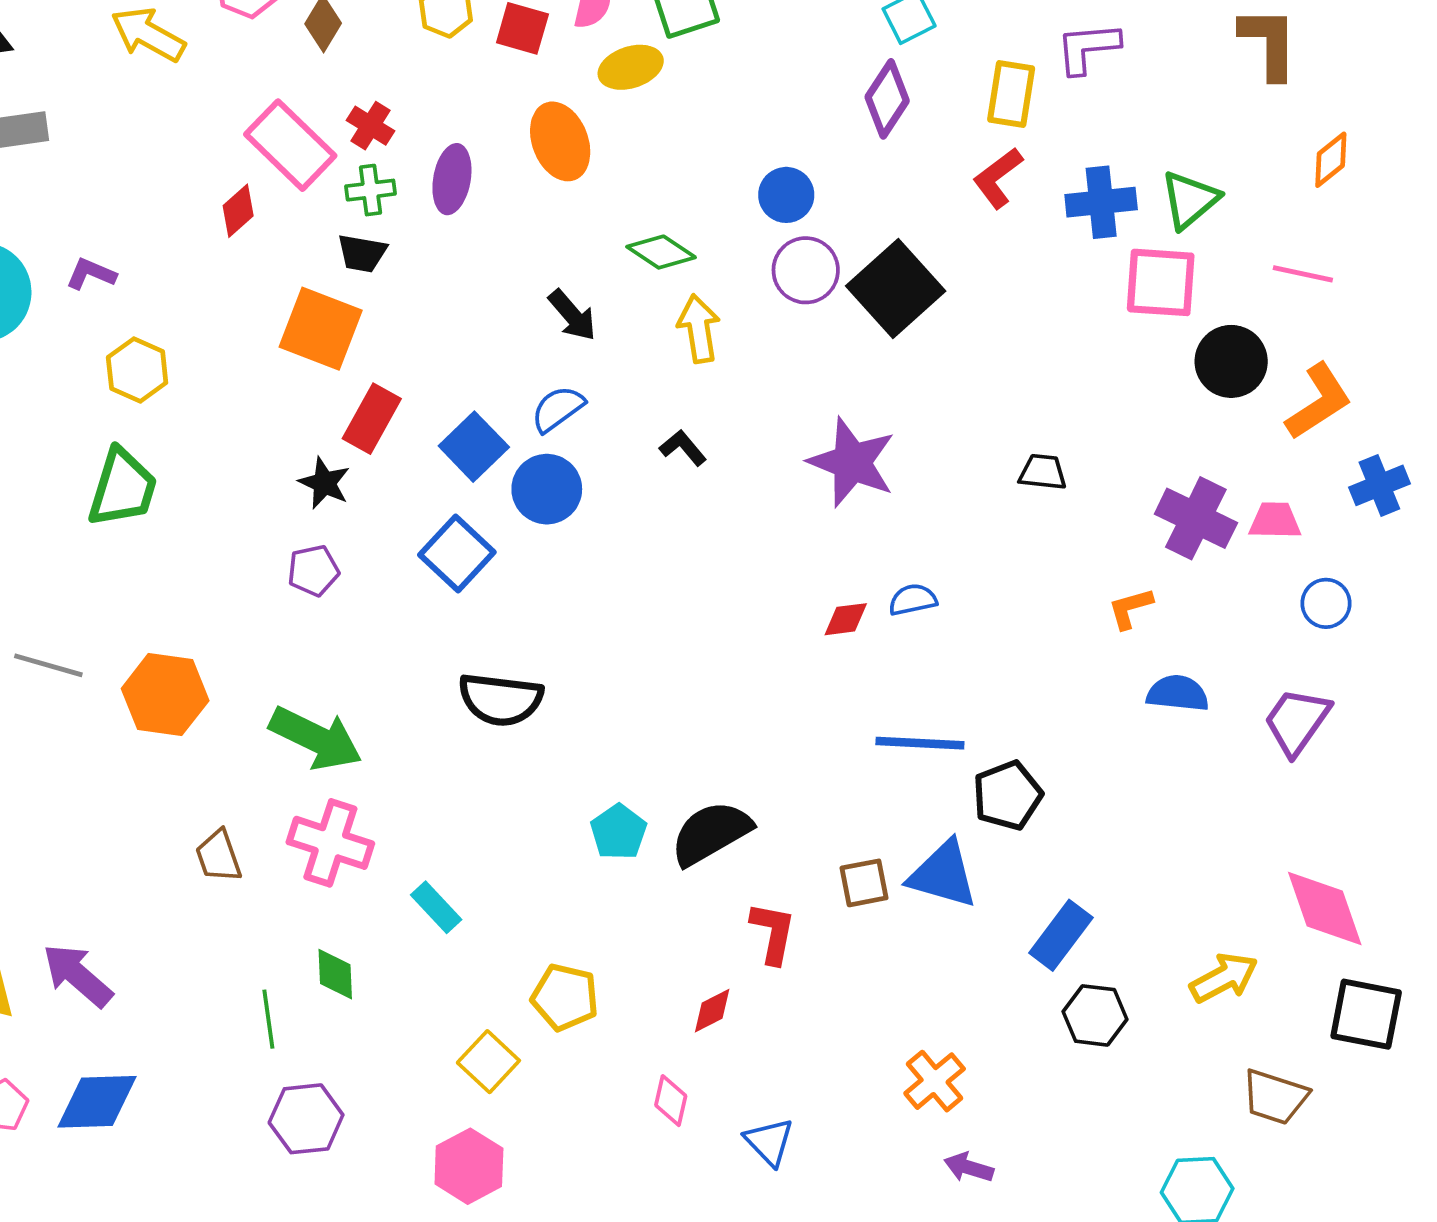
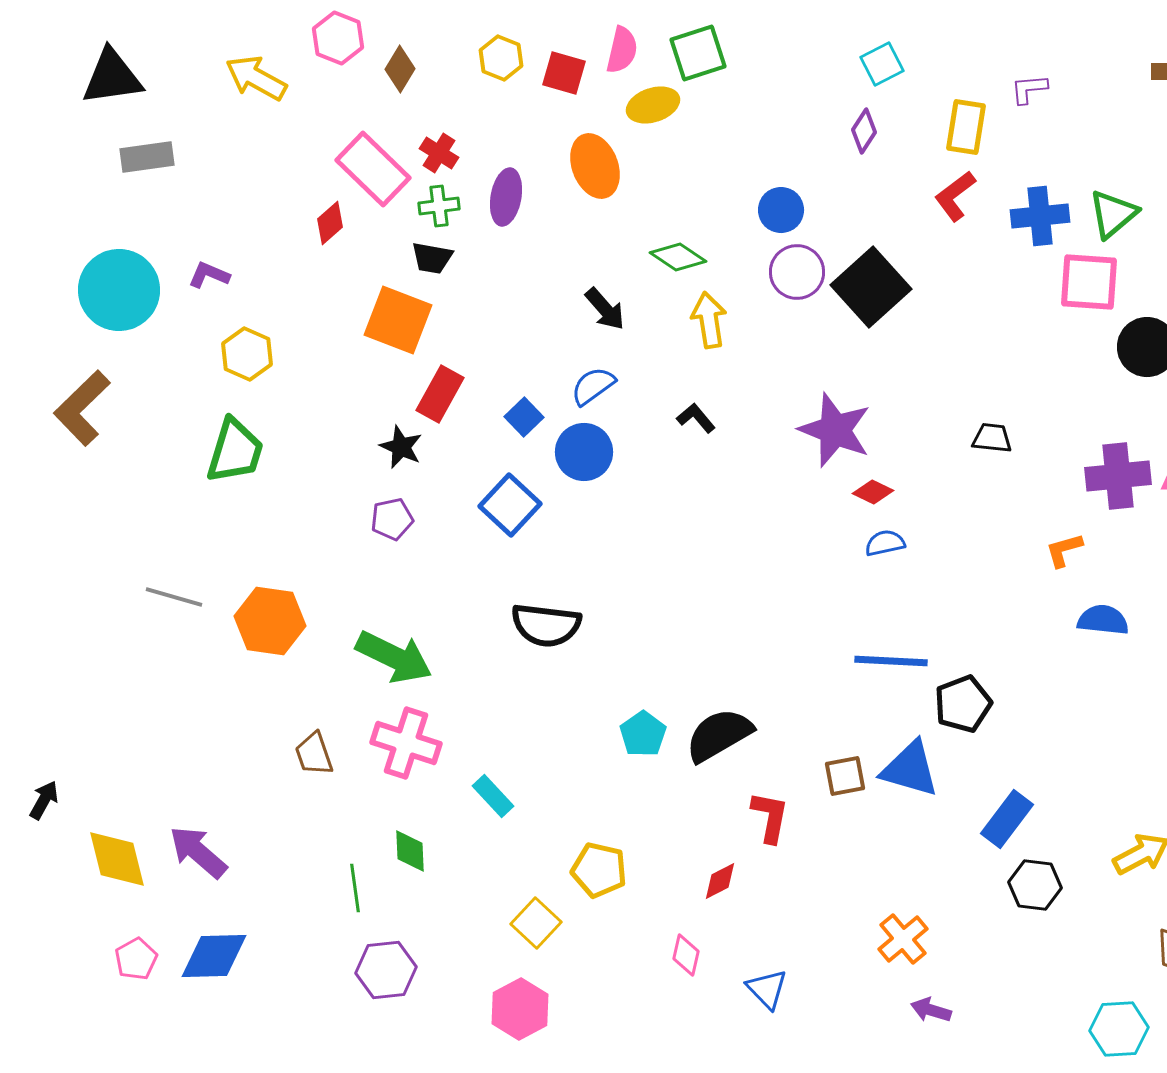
purple L-shape: (1088, 48) -> (1029, 89), size x0.7
purple diamond: (887, 99) -> (864, 131), size x0.7
blue square: (474, 447) -> (524, 417), size x0.7
purple cross: (1196, 518) -> (1118, 476), turned -32
red diamond: (846, 619) -> (873, 492), moved, turned 33

